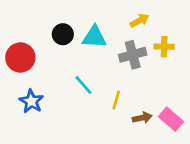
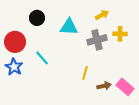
black circle: (63, 34) -> (37, 18), moved
cyan line: (83, 85) -> (42, 58), moved
blue star: (31, 101) -> (14, 67), moved

